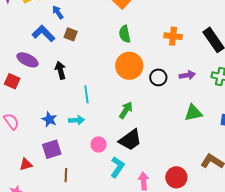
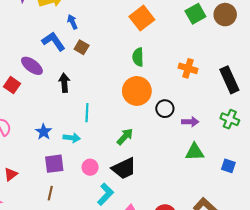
purple arrow: (187, 75) -> (190, 122), moved
purple square: (52, 149) -> (54, 164), moved
red triangle: (26, 164) -> (11, 174), turned -32

